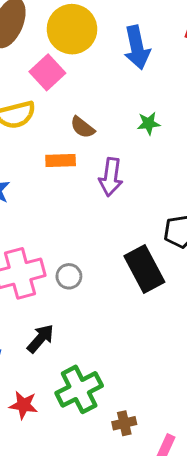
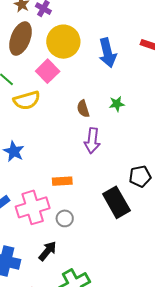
brown semicircle: (82, 127) -> (83, 109), moved, turned 36
orange rectangle: (61, 160) -> (62, 181), moved
gray circle: (69, 276) -> (65, 218), moved

